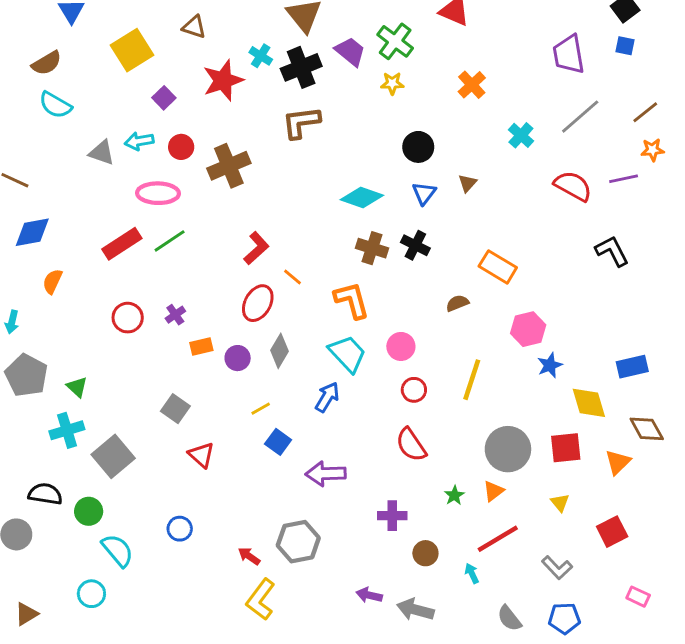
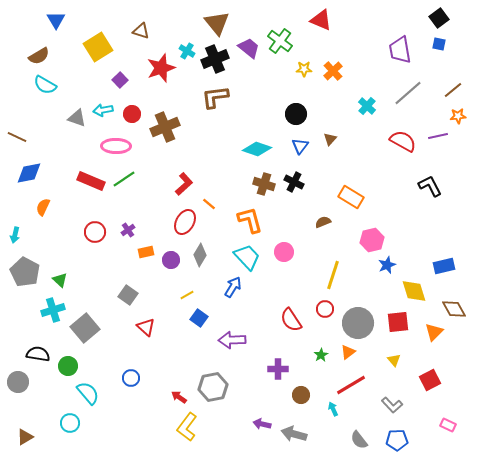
yellow star: (392, 83) -> (304, 69), moved
red rectangle: (122, 244) -> (91, 181), turned 56
red circle: (414, 390) -> (325, 309), moved

